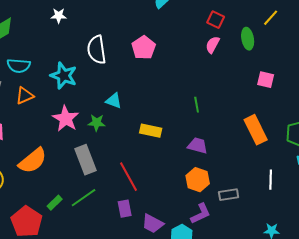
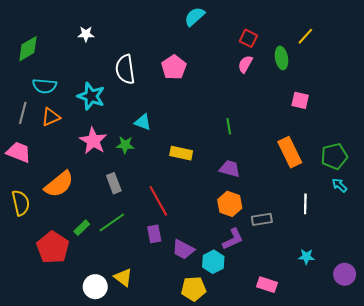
gray rectangle: (86, 160) -> (114, 183), size x0.7

